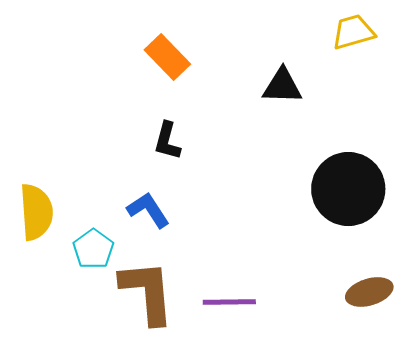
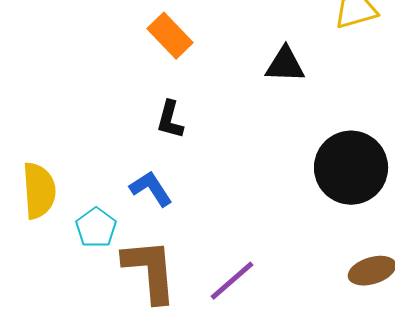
purple line: (229, 302) -> (232, 281), turned -40

